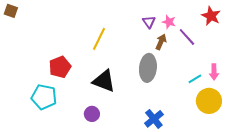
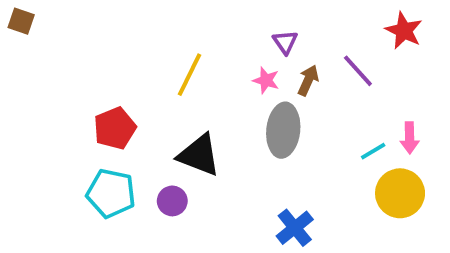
pink star: (169, 22) -> (266, 80), moved
cyan pentagon: (44, 97) -> (111, 193), moved
purple circle: (92, 114) -> (172, 201), moved

